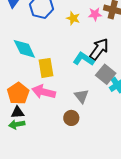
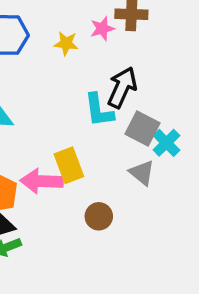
cyan L-shape: (84, 59) -> (99, 110), turned -120
yellow rectangle: (46, 68) -> (69, 165), moved
gray triangle: (81, 96) -> (142, 173), moved

